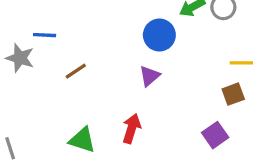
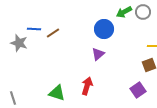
brown line: (76, 71) -> (53, 33), moved

